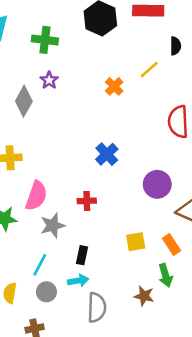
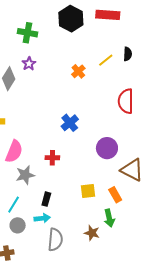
black semicircle: (175, 46) -> (128, 54), moved

